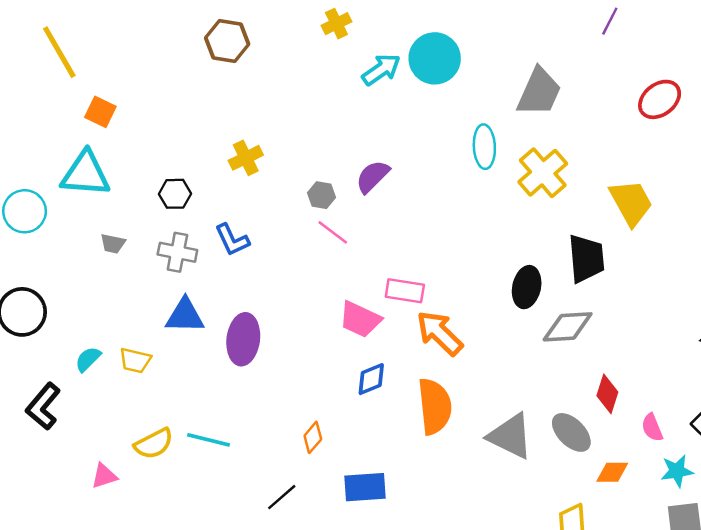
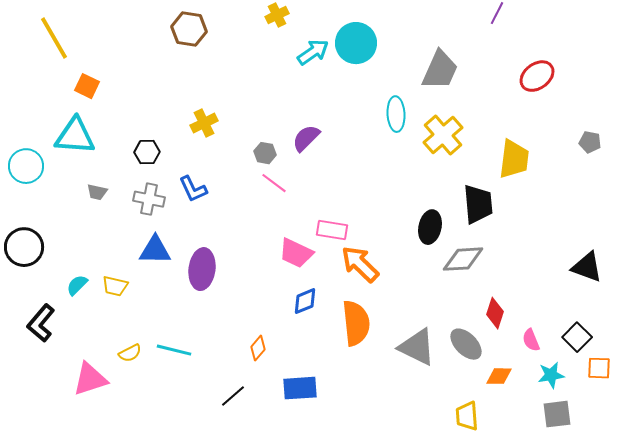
yellow trapezoid: (631, 203) -> (514, 159), turned 36
yellow semicircle: (154, 444) -> (130, 353), size x0.7
pink triangle: (104, 476) -> (90, 379), size x1.6

